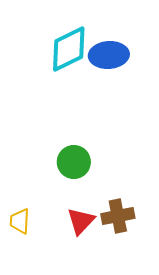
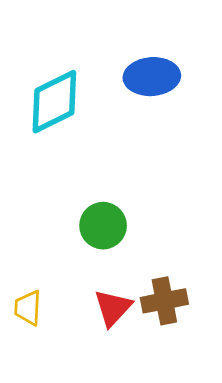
cyan diamond: (69, 49) -> (54, 102), moved

